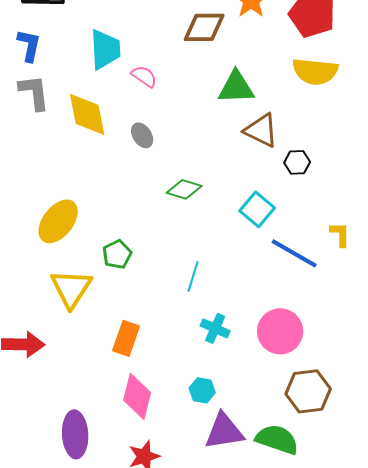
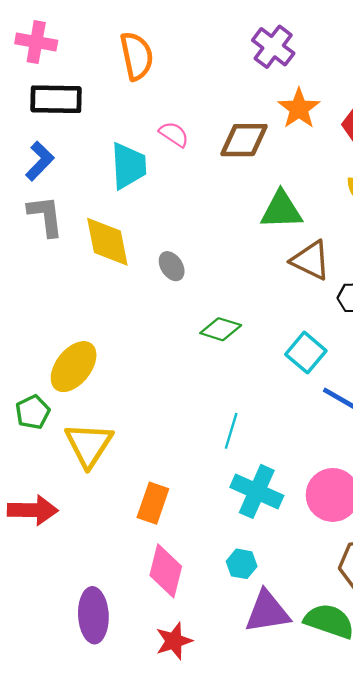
blue L-shape: (29, 45) -> (40, 161), turned 32
pink semicircle: (144, 76) -> (174, 134), moved
green pentagon: (117, 254) -> (33, 412), moved
cyan cross: (215, 328) -> (257, 491), size x1.5

